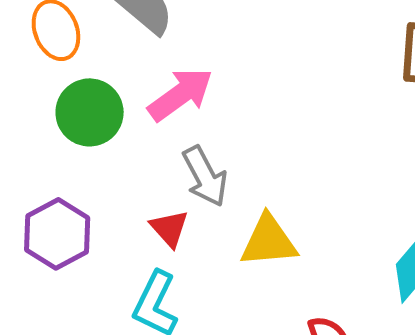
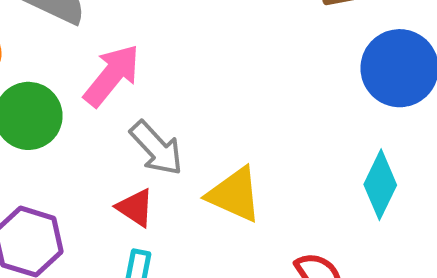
yellow triangle: (269, 241) -> (234, 194), turned 44

